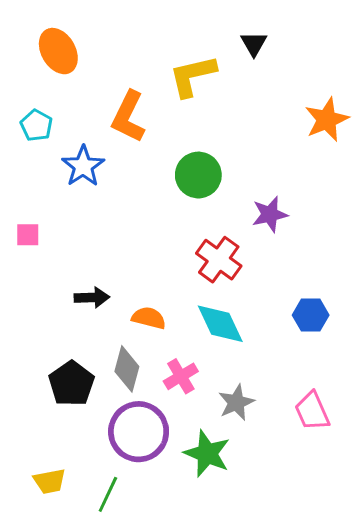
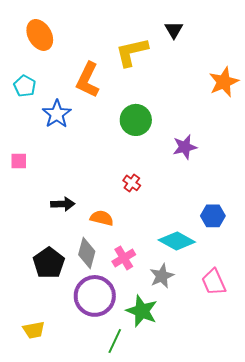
red cross: (219, 260) -> (132, 183), moved, size x0.6
cyan diamond: (220, 324) -> (177, 241), moved, turned -36
green line: (108, 494) -> (115, 341), moved

